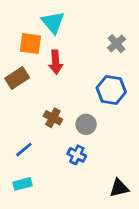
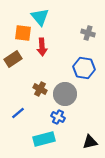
gray cross: (117, 44) -> (88, 33), turned -32
gray circle: (86, 124) -> (65, 94), size x1.5
cyan rectangle: (22, 184) -> (44, 139), moved, size x1.5

